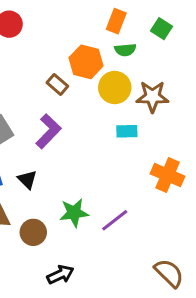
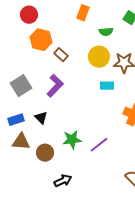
orange rectangle: (116, 21) -> (83, 13), moved
orange hexagon: (86, 62) -> (41, 40), moved

